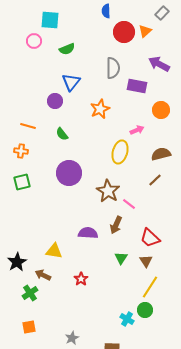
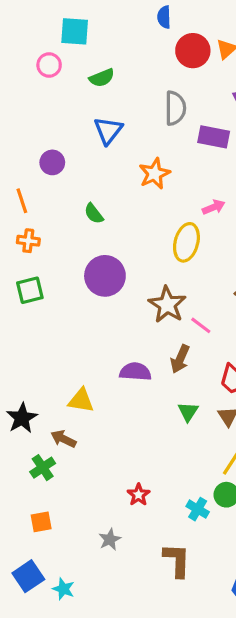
purple circle: (55, 101) -> (52, 162), moved
orange line: (28, 126) -> (22, 201), moved, turned 56
red star: (81, 279) -> (139, 495), moved

